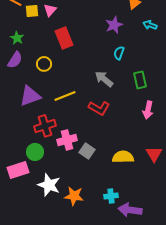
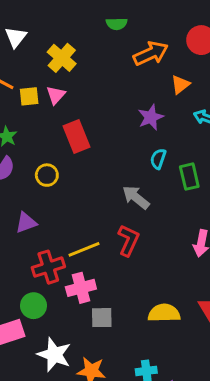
green rectangle: (140, 80) -> (189, 177), moved
purple triangle: (30, 96) -> (26, 223), size x0.7
yellow line: (65, 96) -> (84, 249), moved
red L-shape: (99, 108) -> (128, 240), turned -95
gray square: (87, 151) -> (102, 318), moved, turned -35

